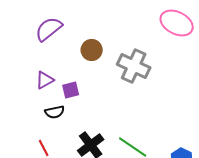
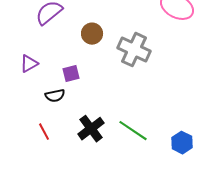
purple triangle: (45, 80) -> (29, 64), moved

